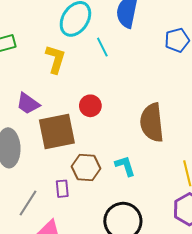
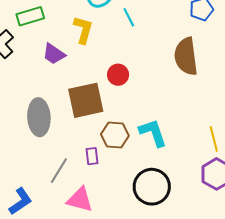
purple trapezoid: (28, 104) -> (54, 54), moved
brown semicircle: (152, 123) -> (186, 56), moved
cyan L-shape: (125, 166) -> (153, 133), size x1.4

